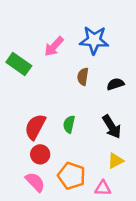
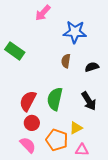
pink arrow: (54, 46) -> (43, 13), moved
green semicircle: (69, 124) -> (55, 99), size x1.6
yellow triangle: (115, 161) -> (76, 128), moved

